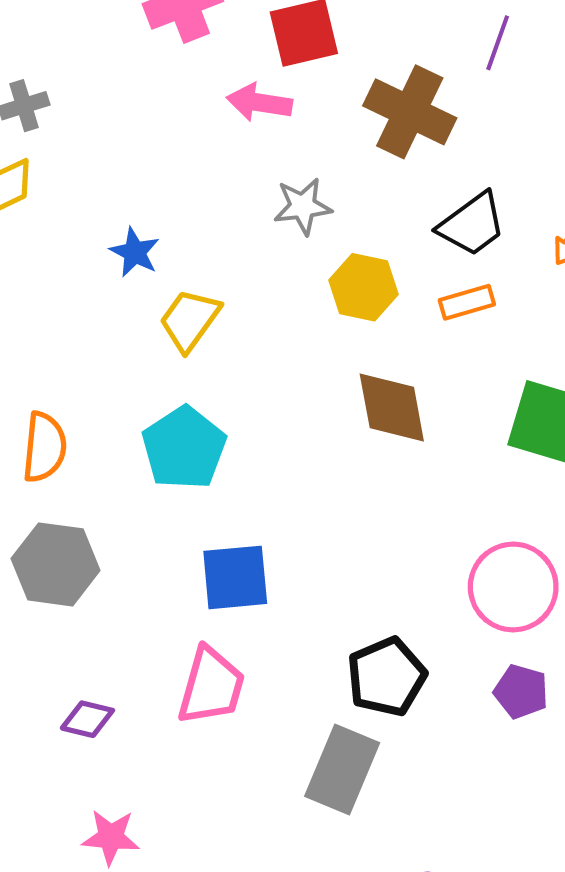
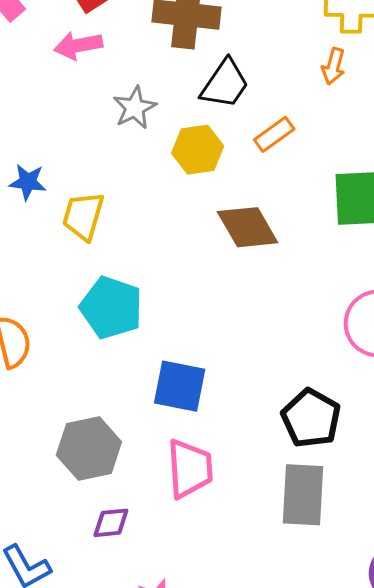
black trapezoid: (472, 224) -> (225, 84), moved
gray hexagon: (56, 564) -> (89, 448), moved
blue square: (235, 577) -> (180, 386), turned 36

